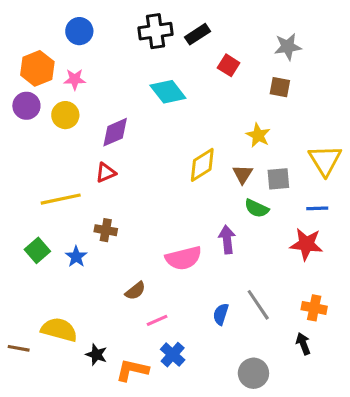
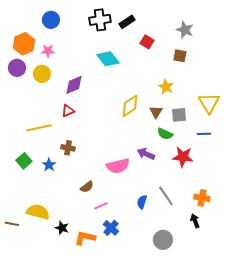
gray star: (288, 47) -> (185, 30), turned 30
purple arrow: (227, 239) -> (146, 154), turned -60
red star: (306, 244) -> (183, 157), moved

